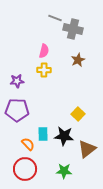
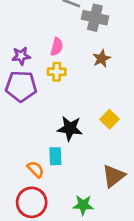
purple star: (17, 81) -> (21, 56), moved
purple pentagon: (17, 110) -> (21, 86), moved
yellow square: (78, 114) -> (109, 119), moved
black star: (64, 136) -> (70, 128), moved

